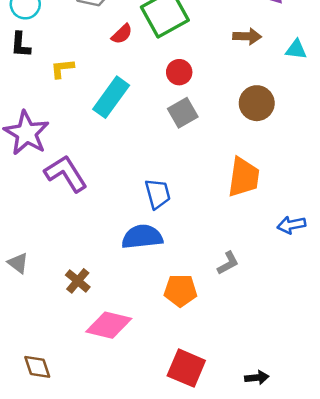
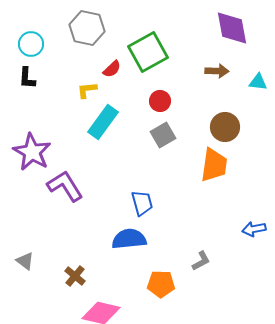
yellow L-shape: (62, 69) -> (87, 90), moved
orange trapezoid: (244, 177) -> (214, 165), moved

